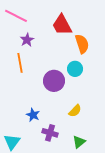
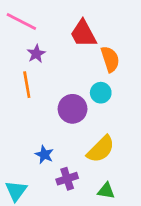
yellow semicircle: (75, 111) -> (101, 149), size x1.6
purple cross: (50, 133) -> (67, 179), turned -35
green triangle: (79, 142) -> (106, 191), turned 48

